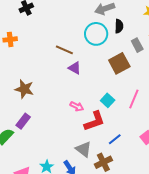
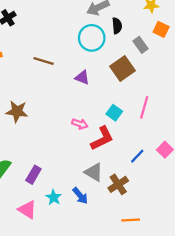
brown line: (64, 50) -> (44, 61), moved
purple triangle: (75, 68) -> (82, 77), moved
purple rectangle: (23, 121) -> (33, 175), moved
blue line: (115, 139) -> (137, 156), moved

